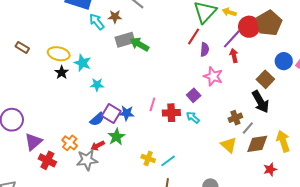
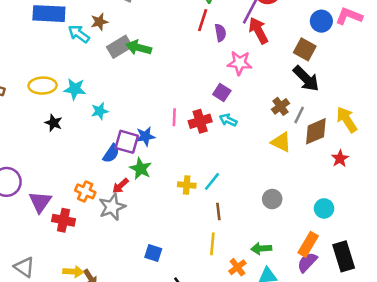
red arrow: (234, 56) -> (258, 31), size x1.5
black star: (62, 72) -> (54, 123), moved

